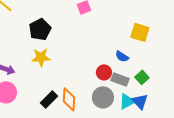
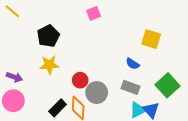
red circle: (104, 72) -> (80, 80), moved
green square: (142, 77) -> (168, 85), moved, size x1.6
gray circle: (103, 97) -> (97, 93), moved

